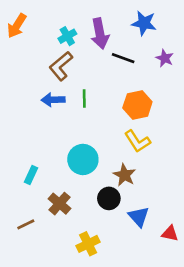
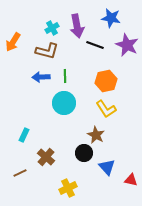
orange arrow: (17, 26) -> (13, 42), moved
purple star: (165, 58) -> (127, 45), size x1.6
brown L-shape: (61, 66) -> (47, 51), turned -125
cyan circle: (83, 159) -> (64, 103), moved

